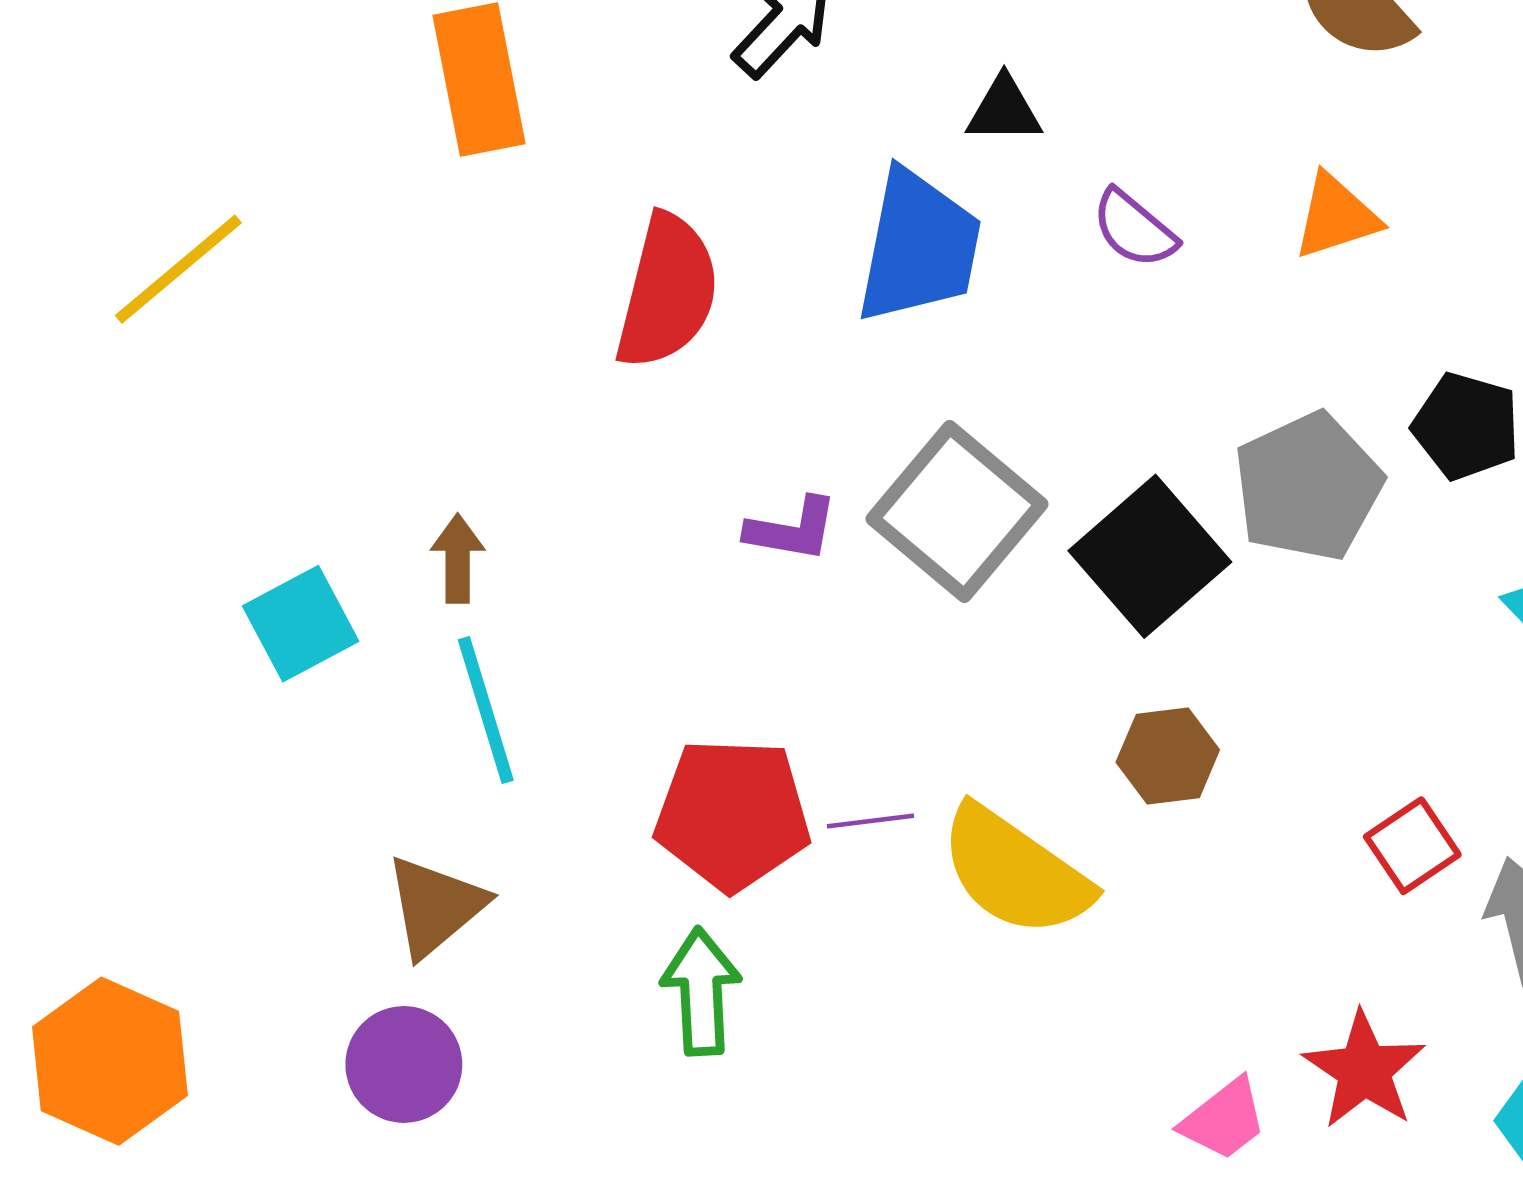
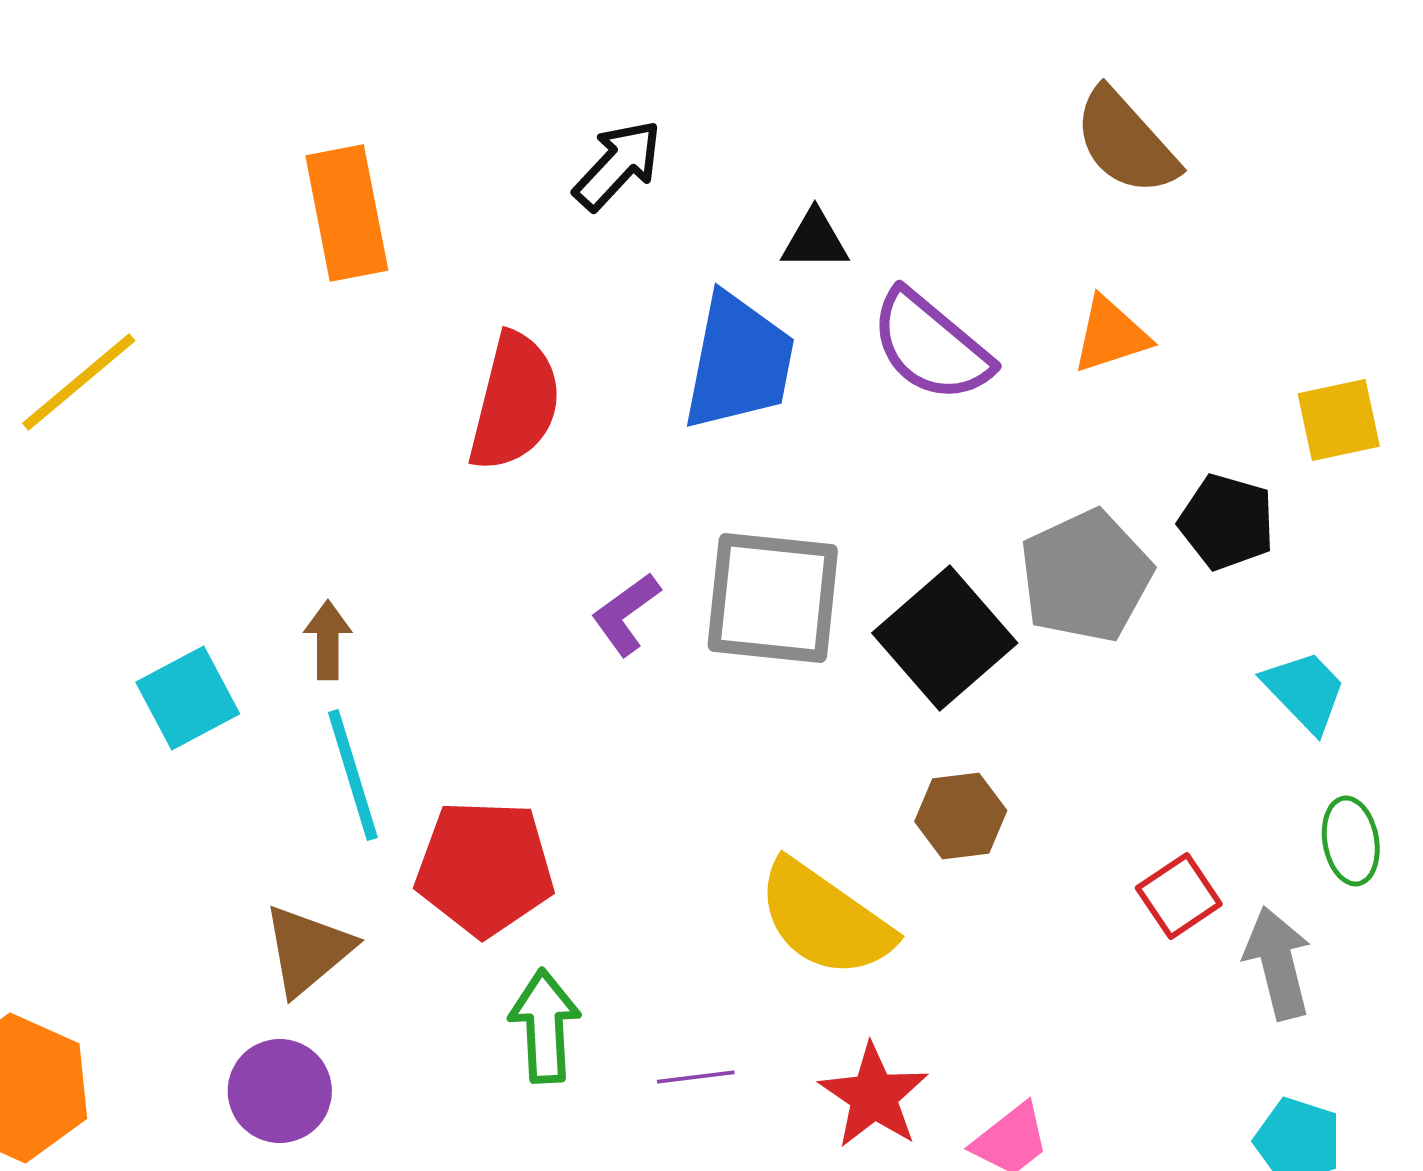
purple semicircle: (1134, 229) -> (931, 346), size x1.6
gray square: (957, 511) -> (773, 598), turned -34
purple L-shape: (792, 529) -> (626, 614), turned 134
red pentagon: (733, 814) -> (485, 868), moved
purple line: (871, 821) -> (696, 1077), moved
red star: (1364, 1070) -> (874, 1096), moved

